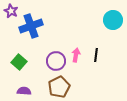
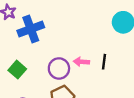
pink arrow: (76, 55) -> (81, 62), turned -96

